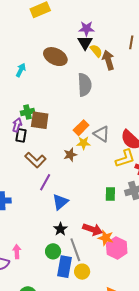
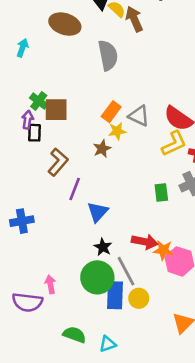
green cross: (27, 112) -> (39, 101), turned -32
brown L-shape: (35, 160) -> (58, 162), turned -85
green circle: (53, 251) -> (97, 277), size x1.6

